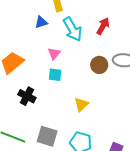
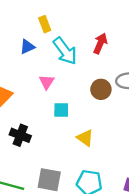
cyan square: (55, 75) -> (61, 110), moved
yellow triangle: (81, 104) -> (85, 138), turned -35

